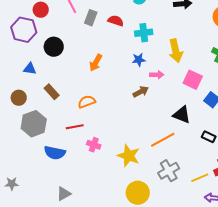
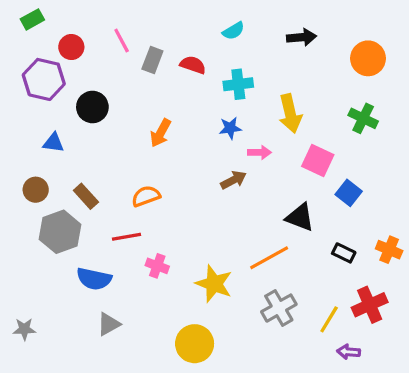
brown rectangle: (52, 92) -> (86, 196), moved
yellow line: (200, 178) -> (329, 319), turned -36
yellow circle: (138, 193) -> (195, 344), moved
gray triangle: (64, 194) -> (109, 324), moved

